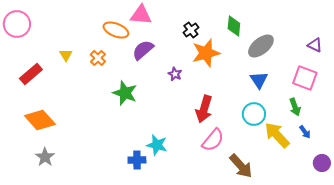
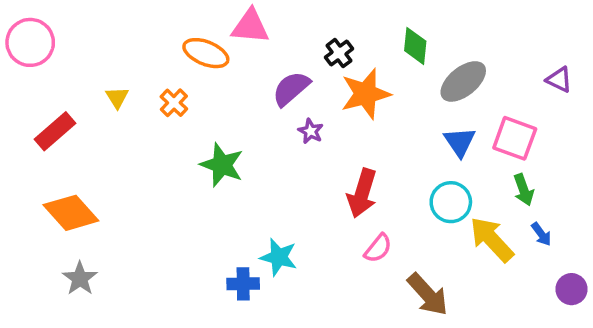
purple semicircle: (143, 50) -> (291, 89), moved
pink square: (305, 78) -> (515, 138), moved
pink semicircle: (213, 140) -> (378, 248), size x0.7

